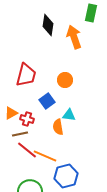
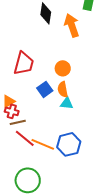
red cross: (27, 119) -> (12, 111), moved
orange semicircle: (58, 127) -> (63, 89), moved
blue hexagon: (66, 176) -> (69, 144), moved

